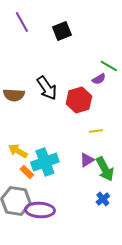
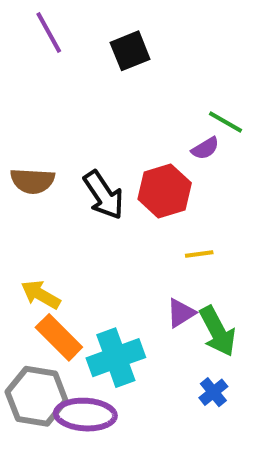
black arrow: (47, 88) -> (104, 195), moved
cyan cross: (45, 162) -> (116, 358), moved
orange rectangle: (27, 172) -> (59, 337), size x1.6

